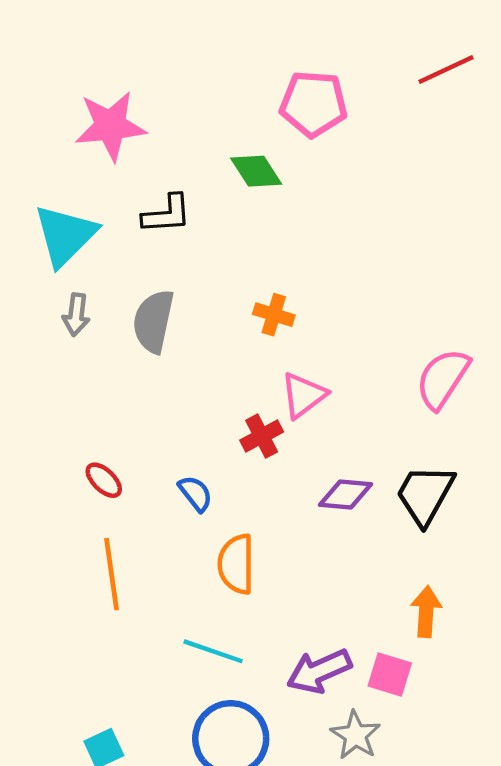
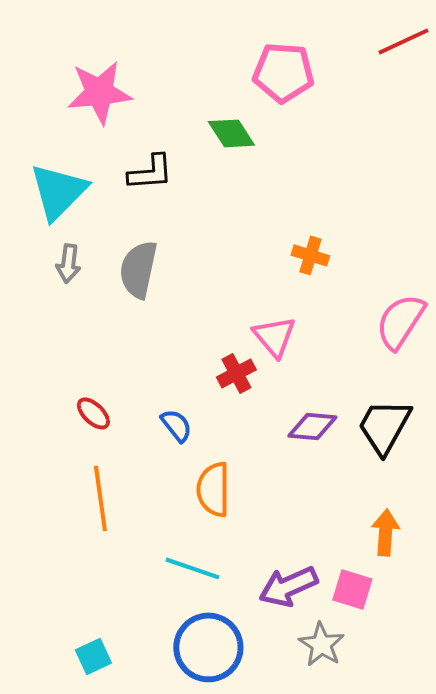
orange cross: (274, 315) -> (310, 255), moved
pink triangle: (304, 395) -> (274, 336), turned -33

